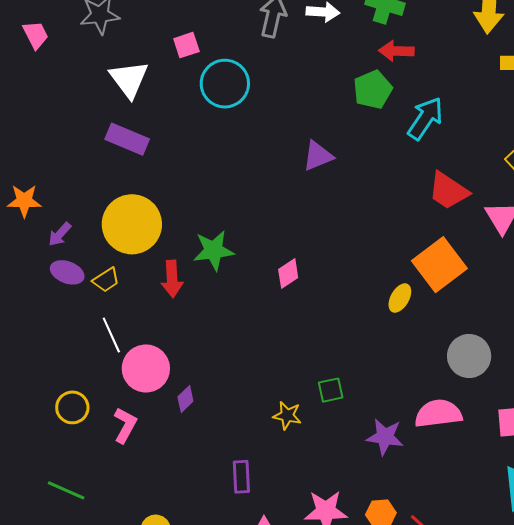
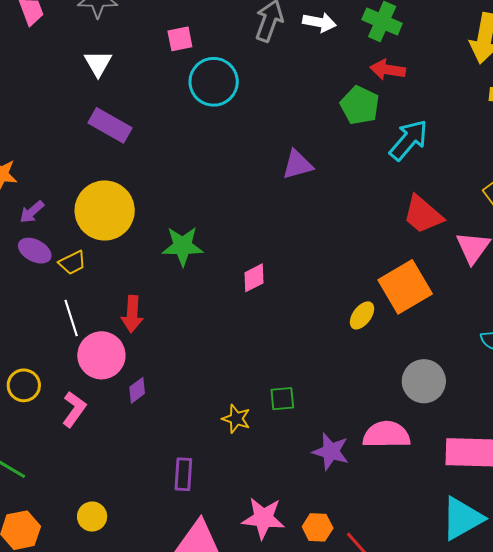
white triangle: (129, 79) -> (98, 63), moved, size x0.7
green pentagon: (373, 90) -> (360, 105), turned -30
red arrow: (172, 279) -> (132, 314), moved

